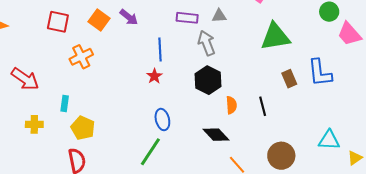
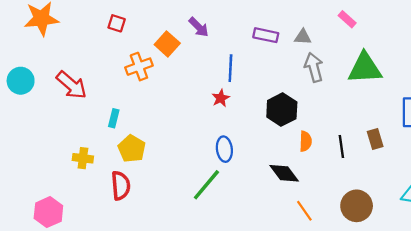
orange square: (99, 20) -> (167, 44), moved
red square: (58, 22) -> (117, 23), size x0.7
gray arrow: (207, 43) -> (314, 67), moved
brown rectangle: (289, 79) -> (375, 139), moved
yellow cross: (34, 124) -> (83, 158), moved

